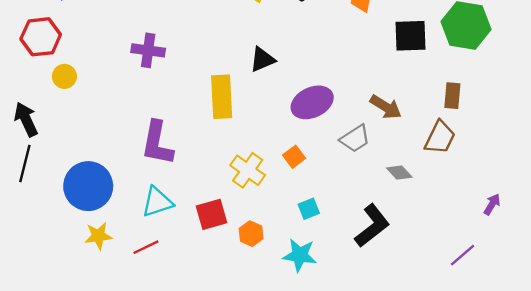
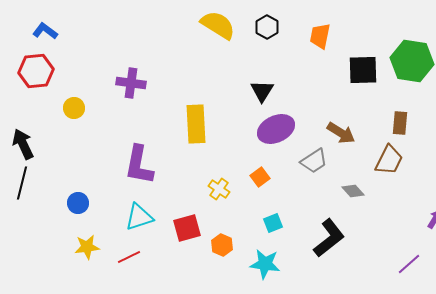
black triangle: (262, 59) -> (262, 91), moved, turned -35
yellow circle: (64, 76) -> (74, 108), moved
yellow cross: (248, 170) -> (219, 189), size x0.7
blue circle: (88, 186) -> (78, 203), size x0.5

